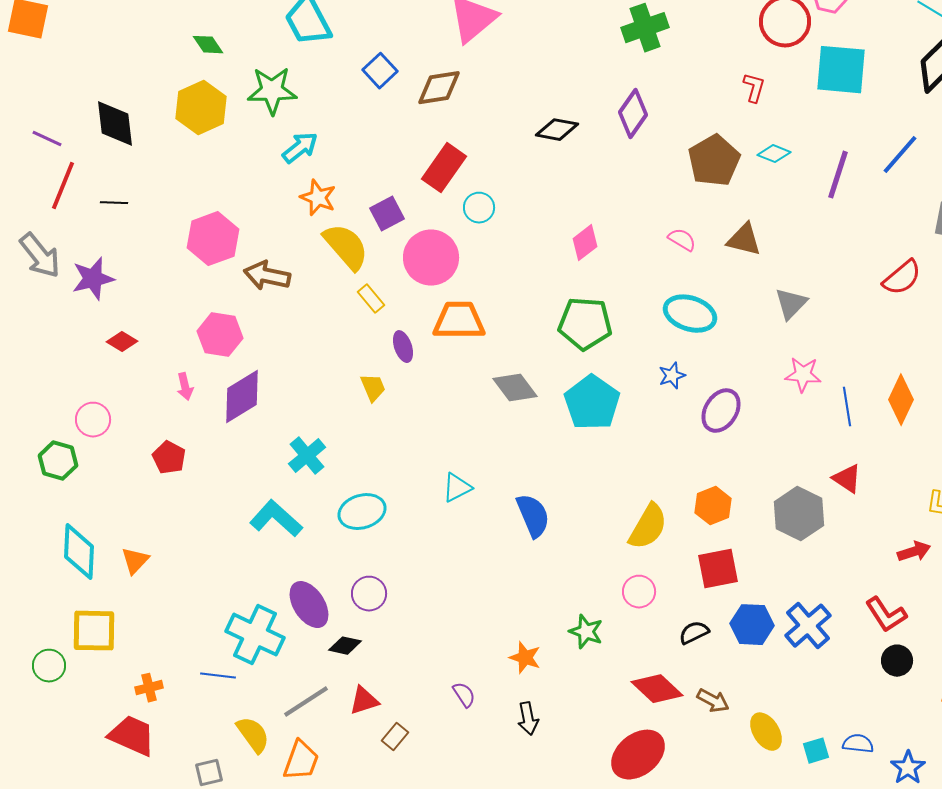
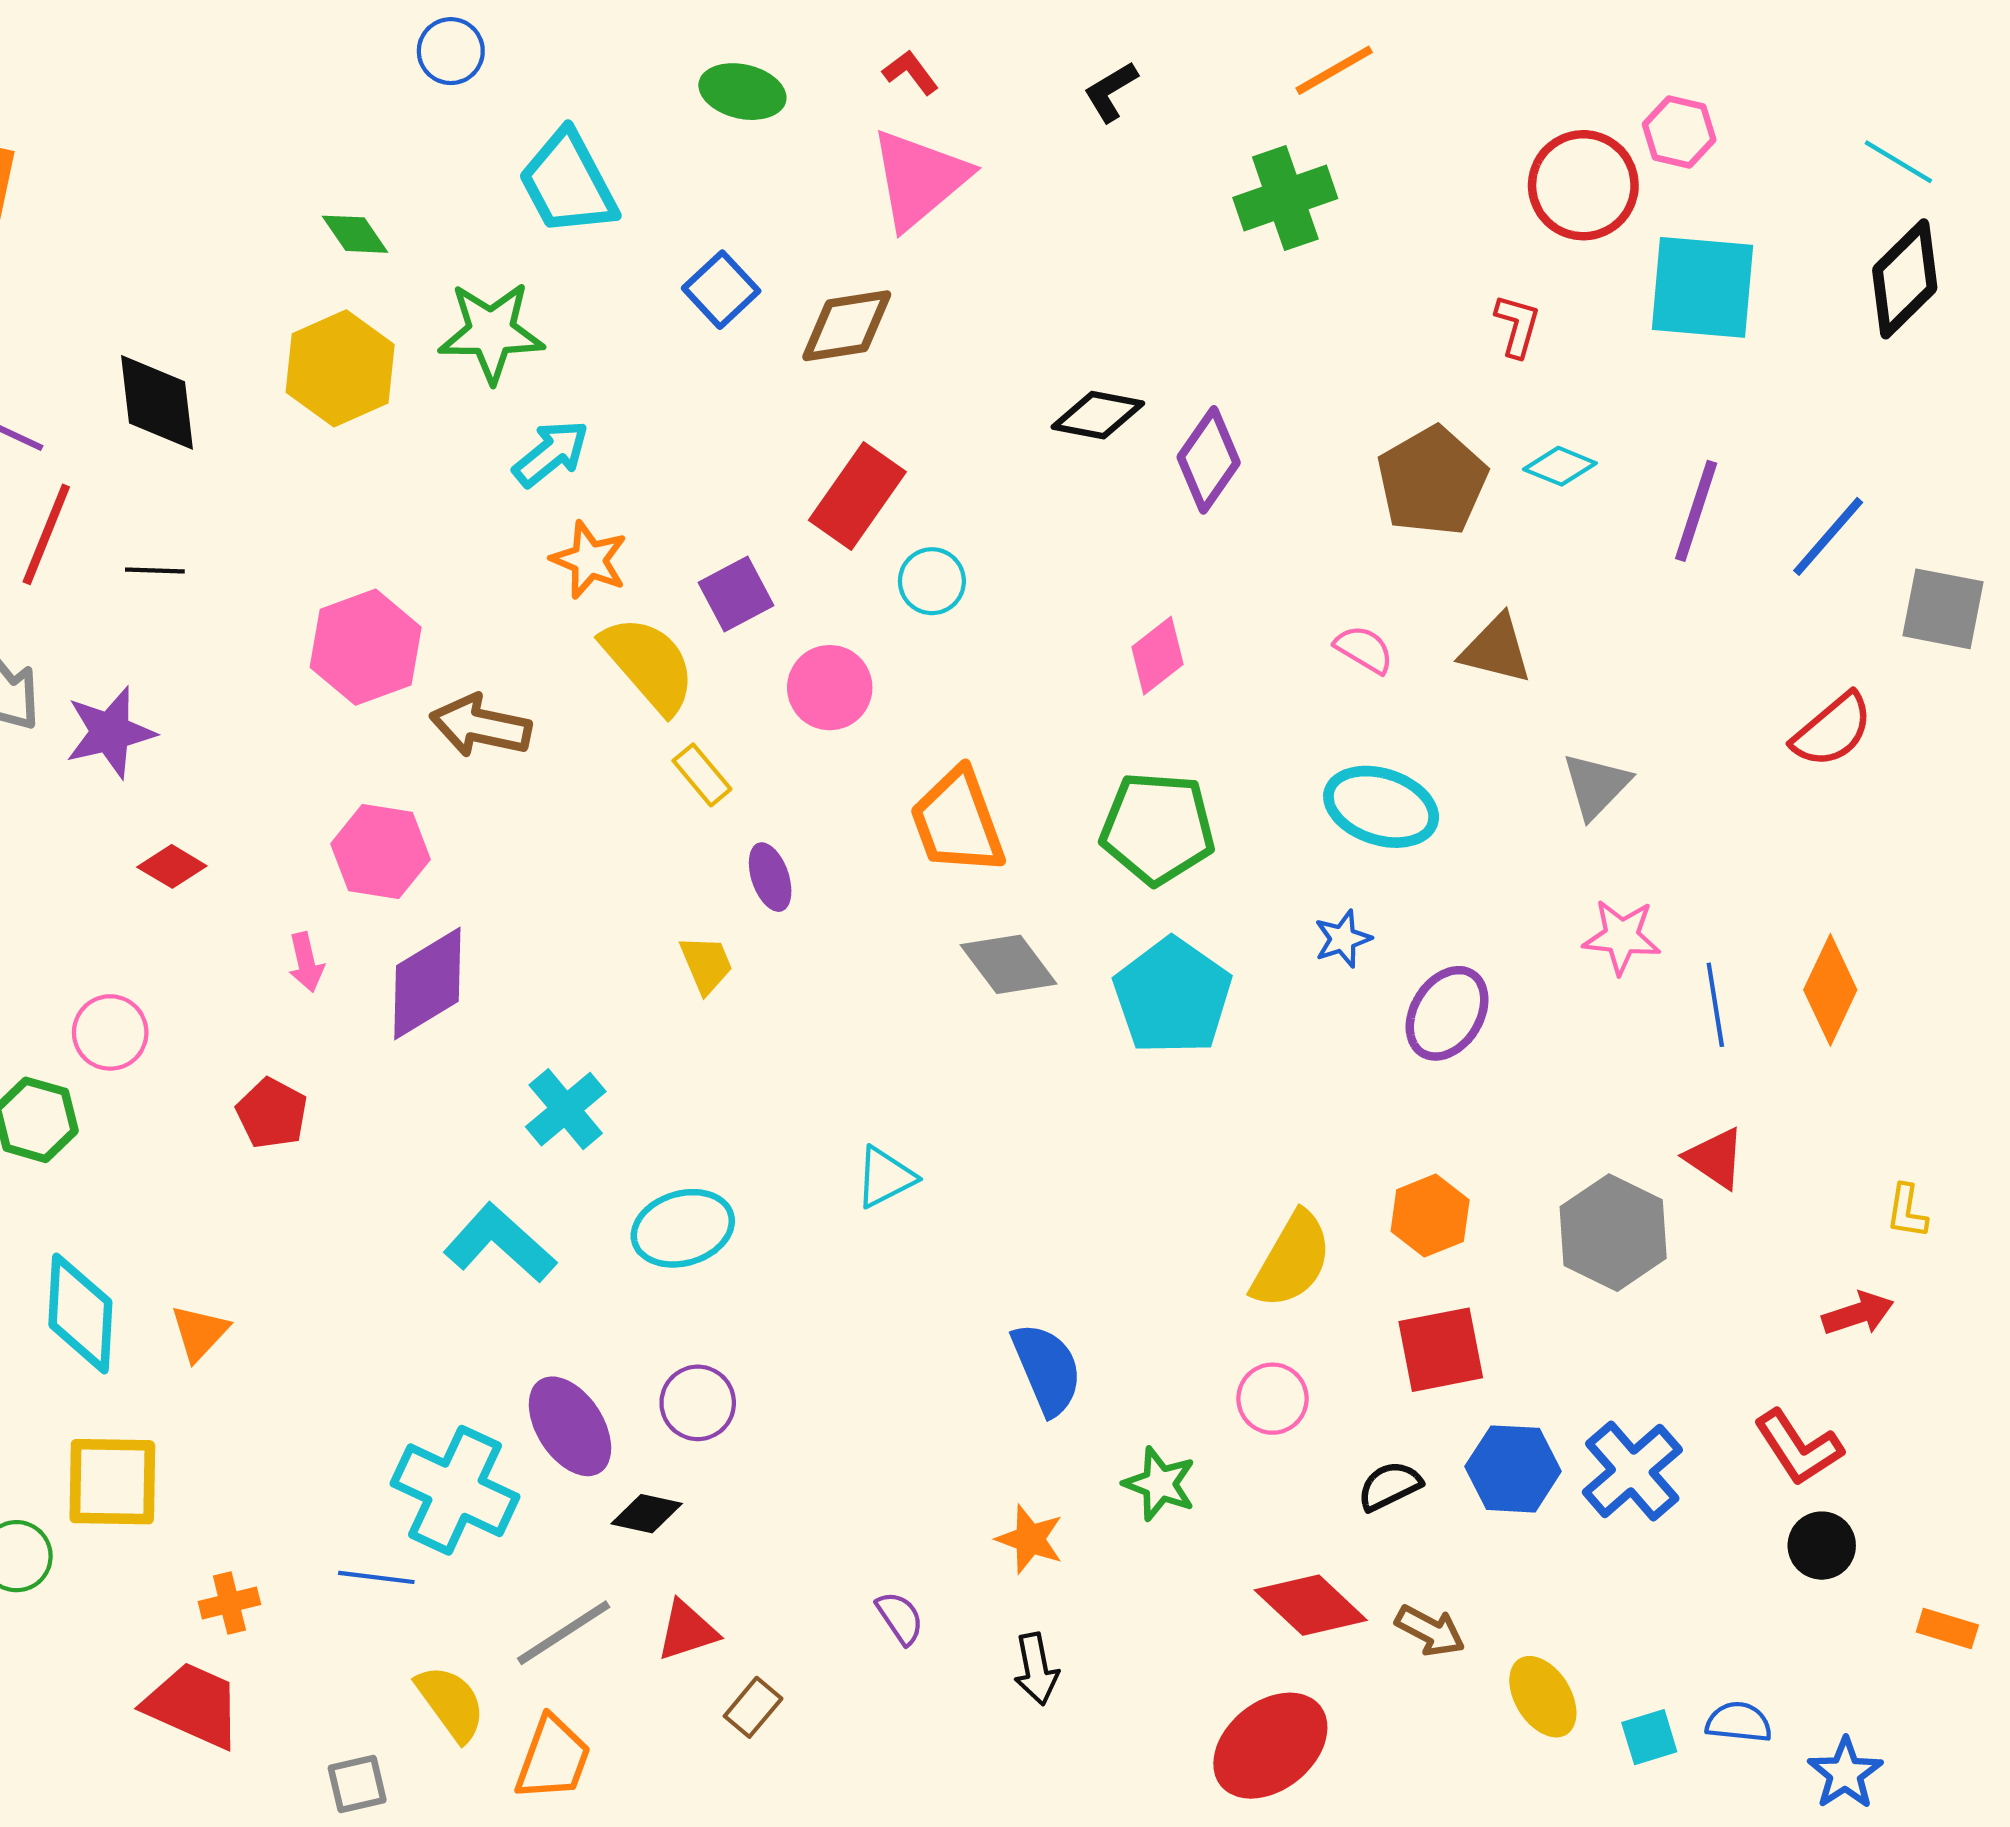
purple diamond: (633, 114) -> (1209, 460), moved
blue line: (900, 155) -> (1828, 536), moved
pink circle: (431, 258) -> (830, 688), size x0.7
orange trapezoid: (459, 321) -> (957, 822), moved, turned -110
blue semicircle: (533, 516) -> (1047, 1369), moved

